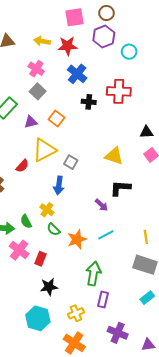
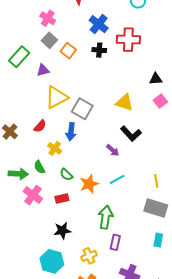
blue cross: (77, 74) -> (99, 24), moved
orange square: (56, 119) -> (68, 51), moved
gray square: (71, 162) -> (82, 109), size x1.5
red semicircle: (22, 166) -> (40, 126), moved
black L-shape: (120, 188) -> (131, 134), turned -135
yellow cross: (47, 210) -> (55, 148), moved
red rectangle: (40, 259) -> (62, 199), moved, turned 56
cyan rectangle: (147, 298) -> (158, 240), turned -40

